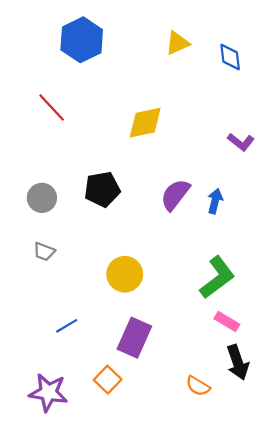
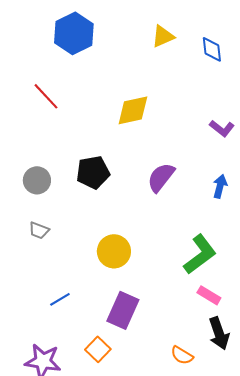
blue arrow: (215, 201) -> (220, 186), moved

